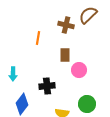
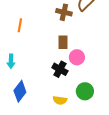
orange line: (38, 38) -> (20, 25), moved
black cross: (47, 86) -> (60, 69), moved, turned 35

